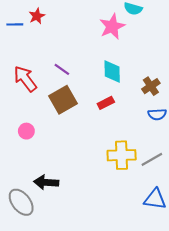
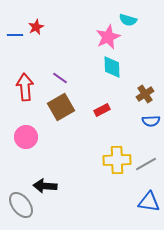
cyan diamond: (112, 71) -> (112, 67), moved
red arrow: (25, 79) -> (25, 87), turned 32
pink circle: (26, 131) -> (26, 137), size x1.5

